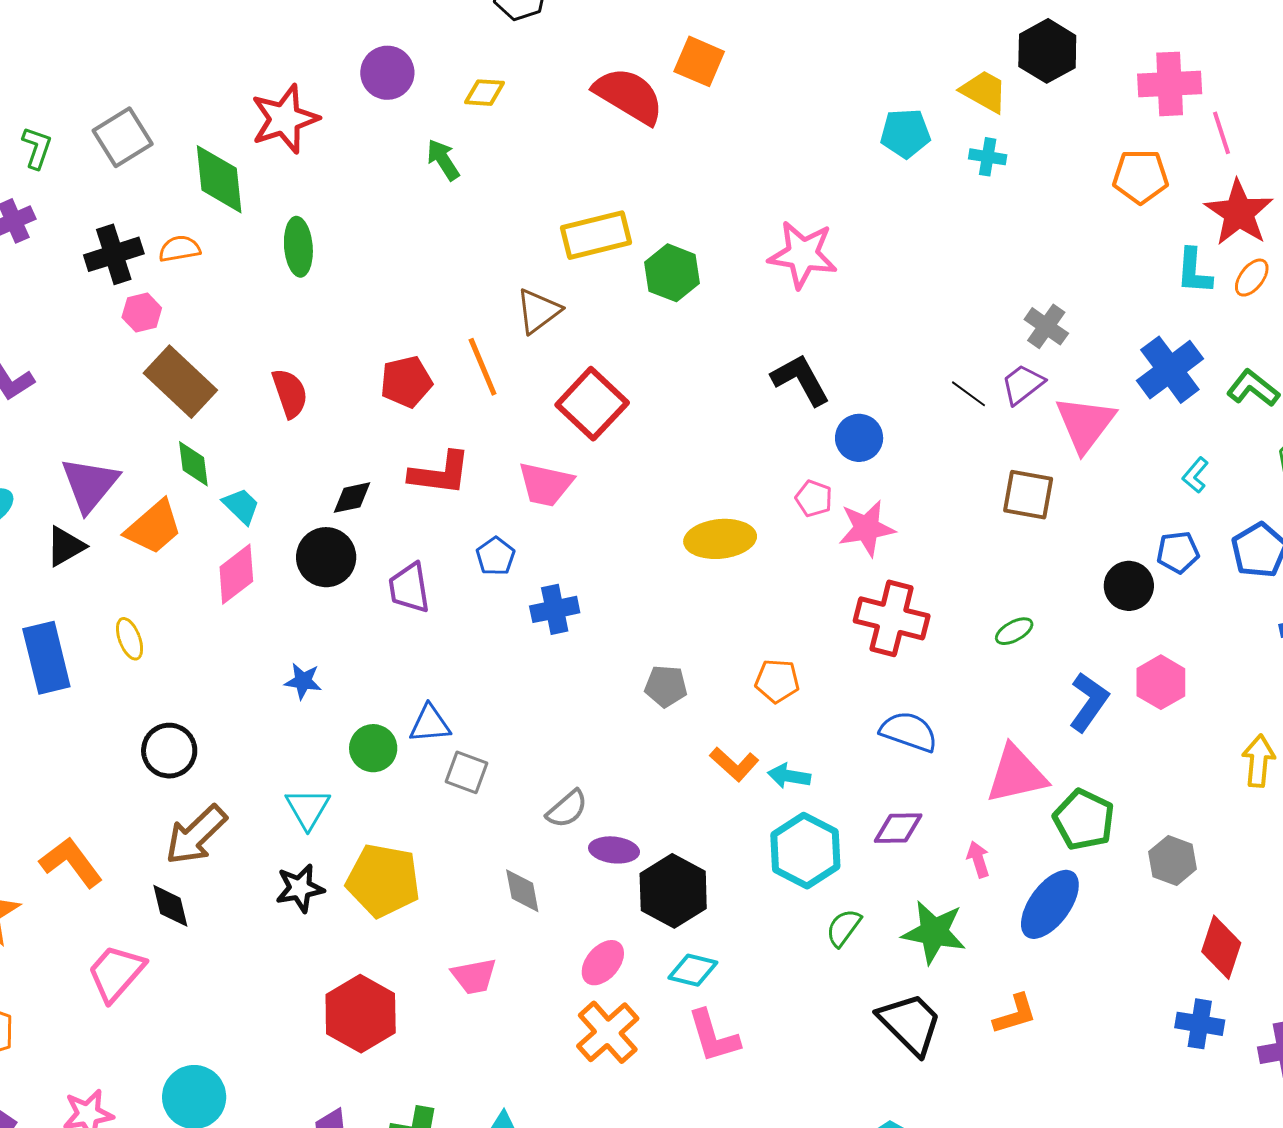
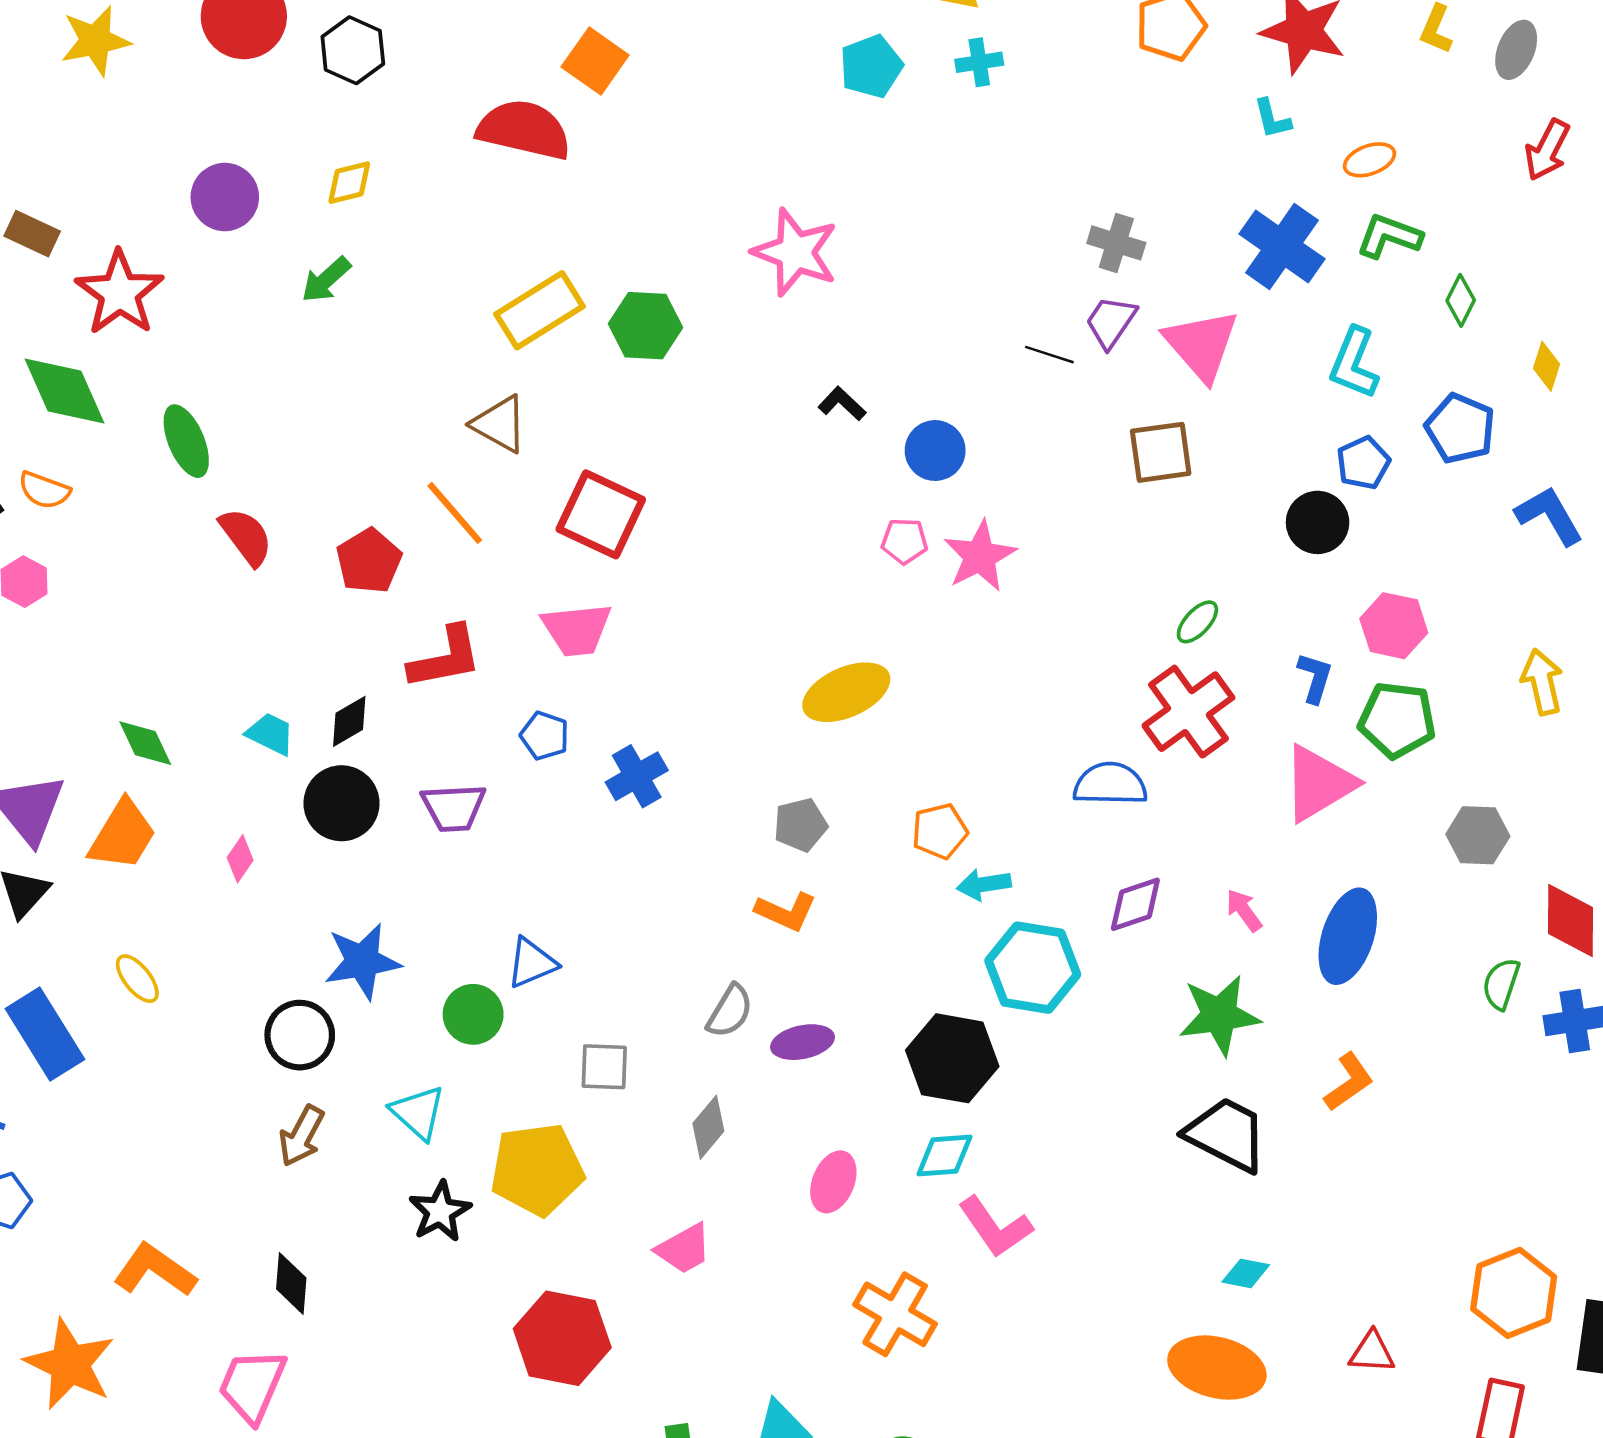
orange square: (699, 61) -> (595, 61), turned 30
green arrow: (443, 160) -> (326, 280), turned -81
orange semicircle: (180, 249) -> (44, 490), turned -132
pink star: (803, 254) -> (795, 252), turned 30
cyan L-shape: (1194, 271) -> (1272, 119), size x0.7
orange ellipse: (1252, 278) -> (1370, 160), moved, turned 51
brown triangle: (538, 311) -> (500, 424), turned -36
black L-shape: (801, 380) -> (842, 404), size x0.6
brown rectangle: (180, 382) -> (32, 234), moved, size x0.6
red semicircle: (290, 393) -> (246, 537), moved
cyan L-shape: (1195, 475) -> (1354, 363), size x1.6
cyan trapezoid: (241, 506) -> (270, 734), moved
yellow ellipse: (720, 539) -> (846, 692), moved
pink diamond: (236, 574) -> (240, 859), size x0.6
purple trapezoid: (409, 588) -> (454, 807), turned -66
red cross: (892, 618) -> (1188, 712), moved, turned -32
blue star: (303, 681) -> (362, 961), size x1.6
orange pentagon: (777, 681) -> (940, 831), moved
blue L-shape: (1089, 702) -> (1315, 678), size x0.7
black circle: (169, 751) -> (300, 1035), moved
orange L-shape: (734, 764) -> (786, 912), moved
gray square: (467, 772) -> (604, 1067), moved
pink triangle: (1016, 774) -> (1319, 783), moved
green pentagon: (1084, 820) -> (1397, 720), moved
brown arrow: (196, 835) -> (301, 1136), moved, size x0.7
gray diamond: (522, 891) -> (708, 1127), turned 69
black hexagon: (673, 891) -> (952, 1058), moved
black diamond: (170, 906) -> (291, 1283), turned 36
green semicircle: (844, 928) -> (1501, 984), moved
orange cross: (608, 1032) -> (895, 1314), moved

